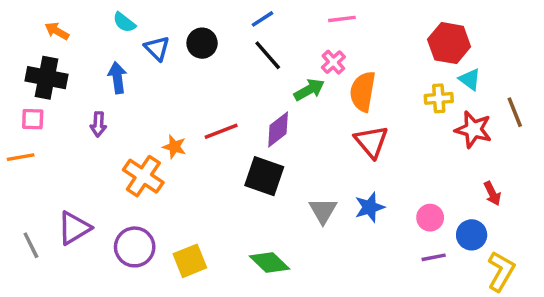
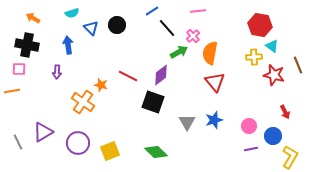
cyan semicircle: (124, 22) -> (72, 13), turned -56
black line: (268, 55) -> (167, 28), moved
red line: (221, 131) -> (128, 76), turned 48

